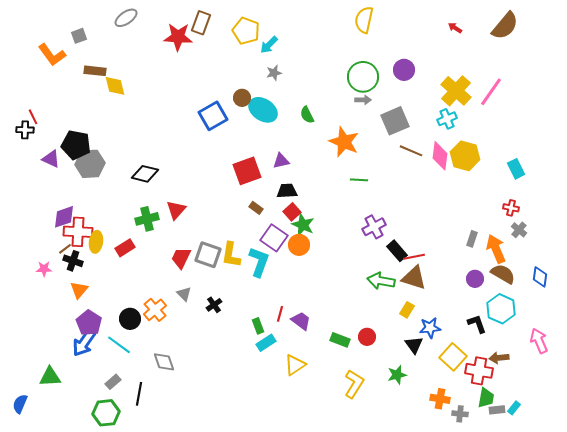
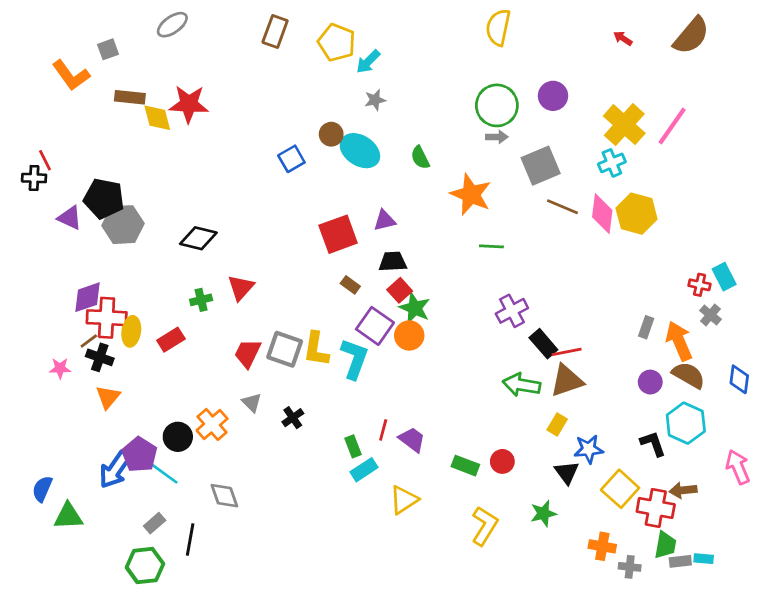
red star: (178, 37) -> (189, 104), moved
blue square: (213, 116) -> (291, 159), size x0.7
cyan rectangle: (516, 169) -> (724, 277), moved
green cross: (147, 219) -> (201, 300), size x0.7
brown triangle: (414, 278) -> (567, 381), turned -36
purple pentagon: (89, 323) -> (139, 455), moved
blue semicircle: (20, 404) -> (42, 489), moved
cyan rectangle: (514, 408) -> (704, 559), turned 56

